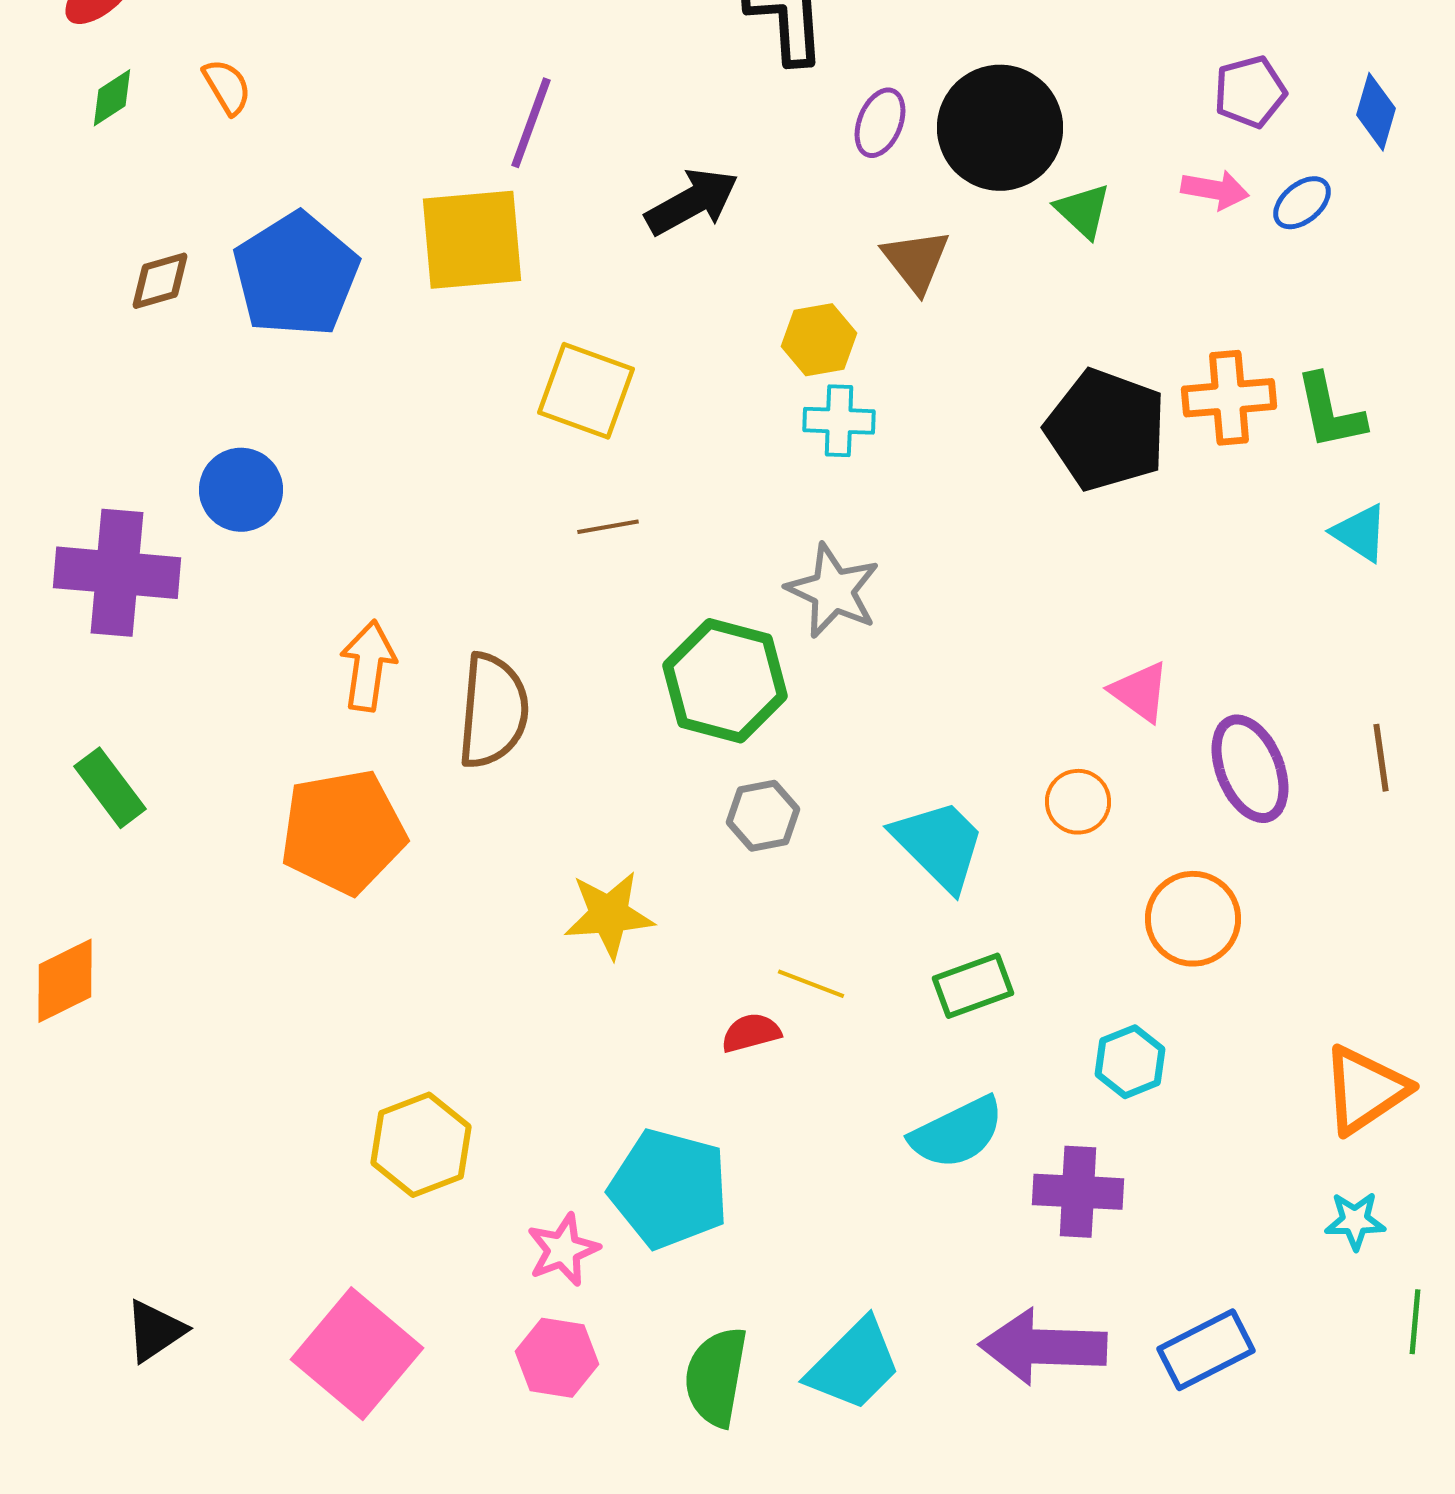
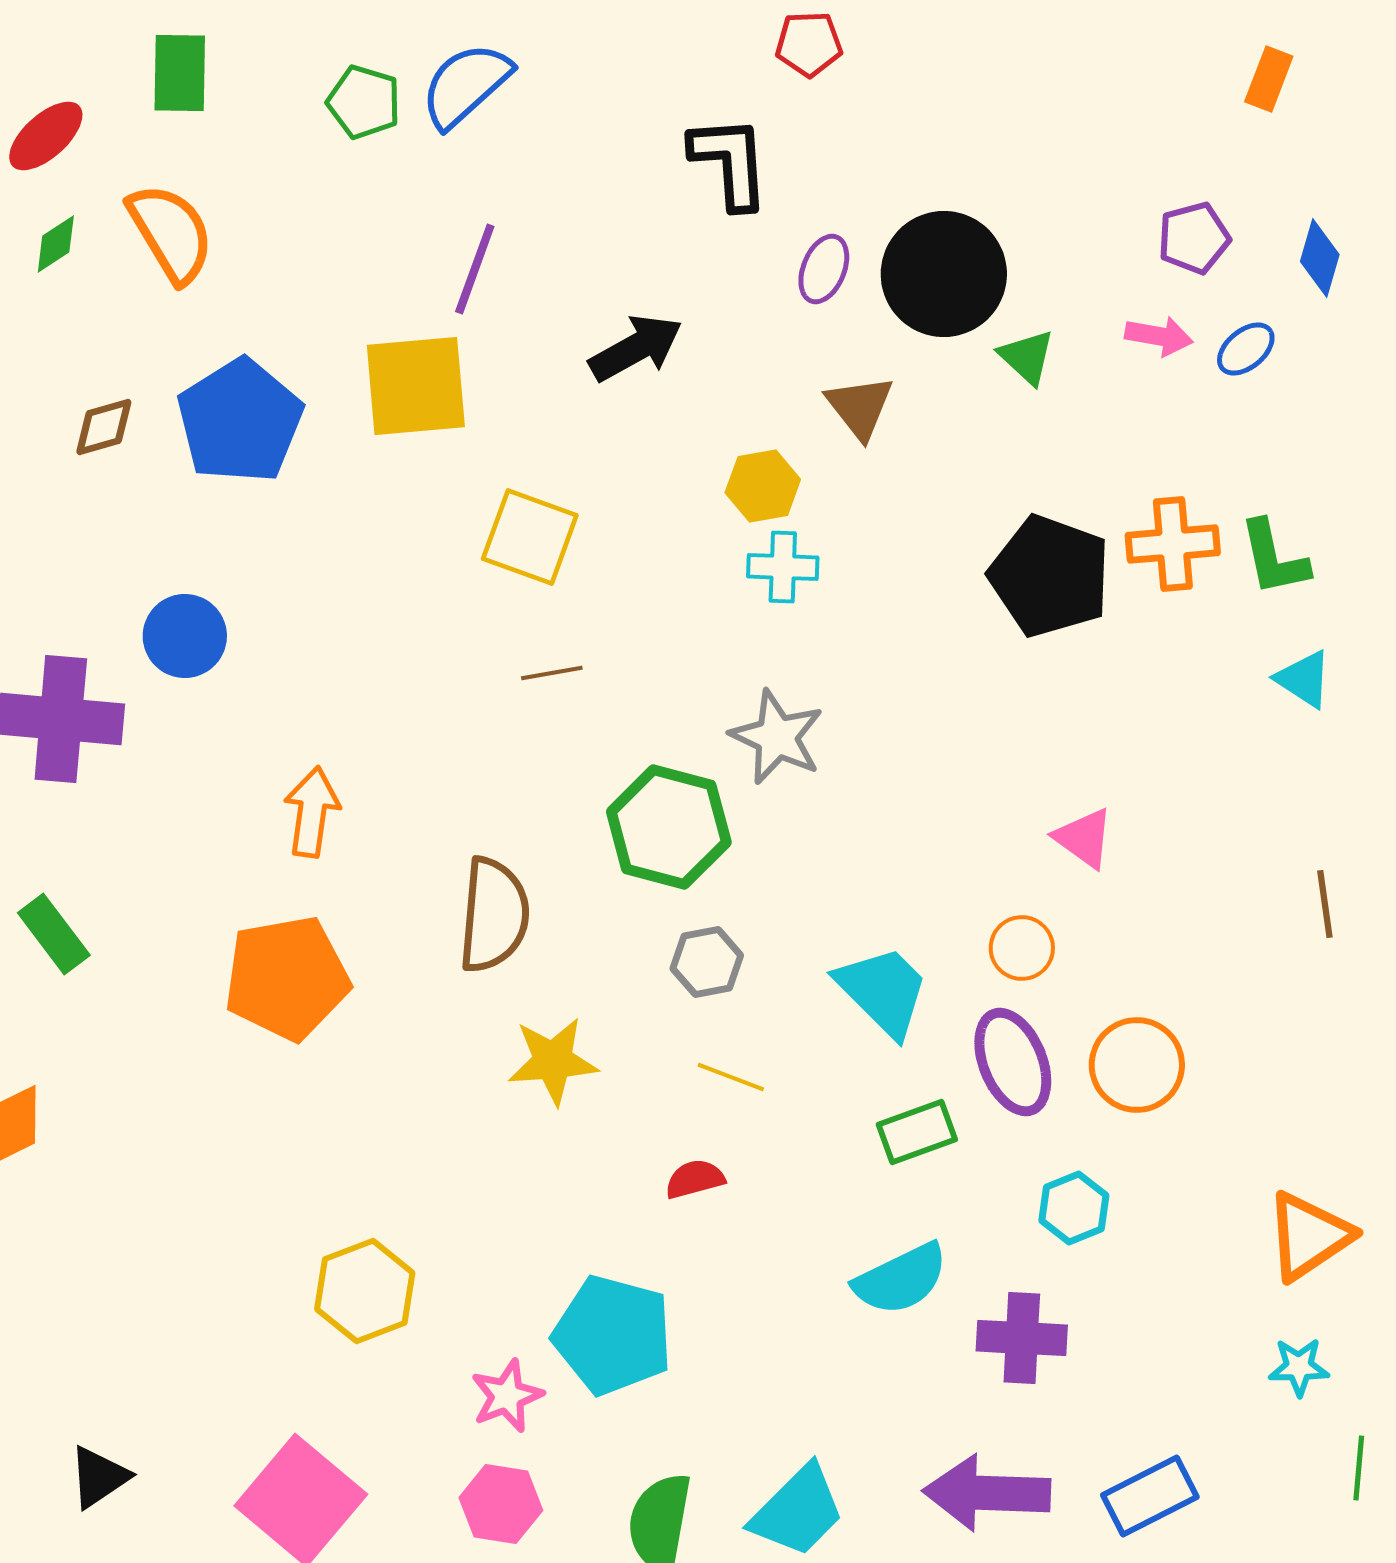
orange semicircle: (227, 87) -> (171, 233), size x1.8
brown semicircle: (493, 711) -> (494, 915), moved
purple ellipse: (1250, 769) -> (1013, 1062), moved
yellow line: (811, 984) -> (731, 1077), moved

